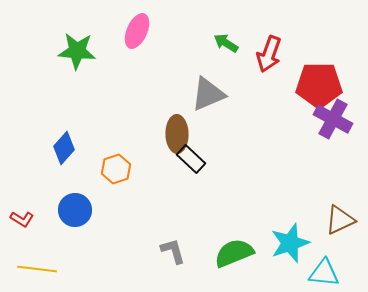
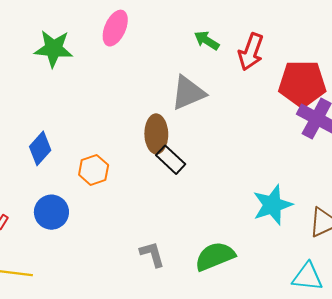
cyan star: (290, 243) -> (272, 205), moved

